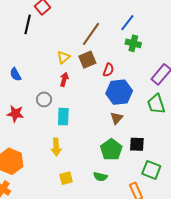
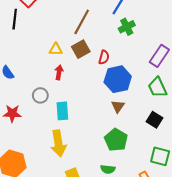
green cross: (133, 43) -> (127, 27), turned -35
yellow triangle: (63, 57) -> (56, 49), turned 48
black square: (137, 144) -> (155, 120), moved, turned 35
yellow arrow: (56, 147) -> (58, 143), size x1.4

